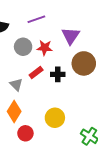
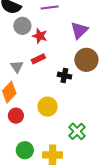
gray circle: (23, 47) -> (22, 26), moved
red star: (45, 48) -> (40, 36), moved
black cross: (58, 74) -> (64, 76), moved

